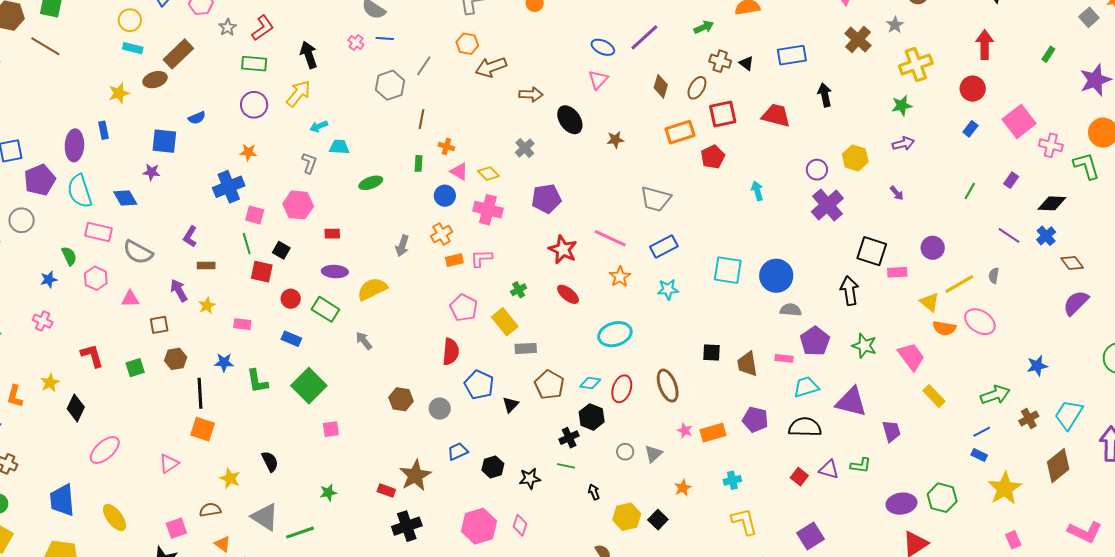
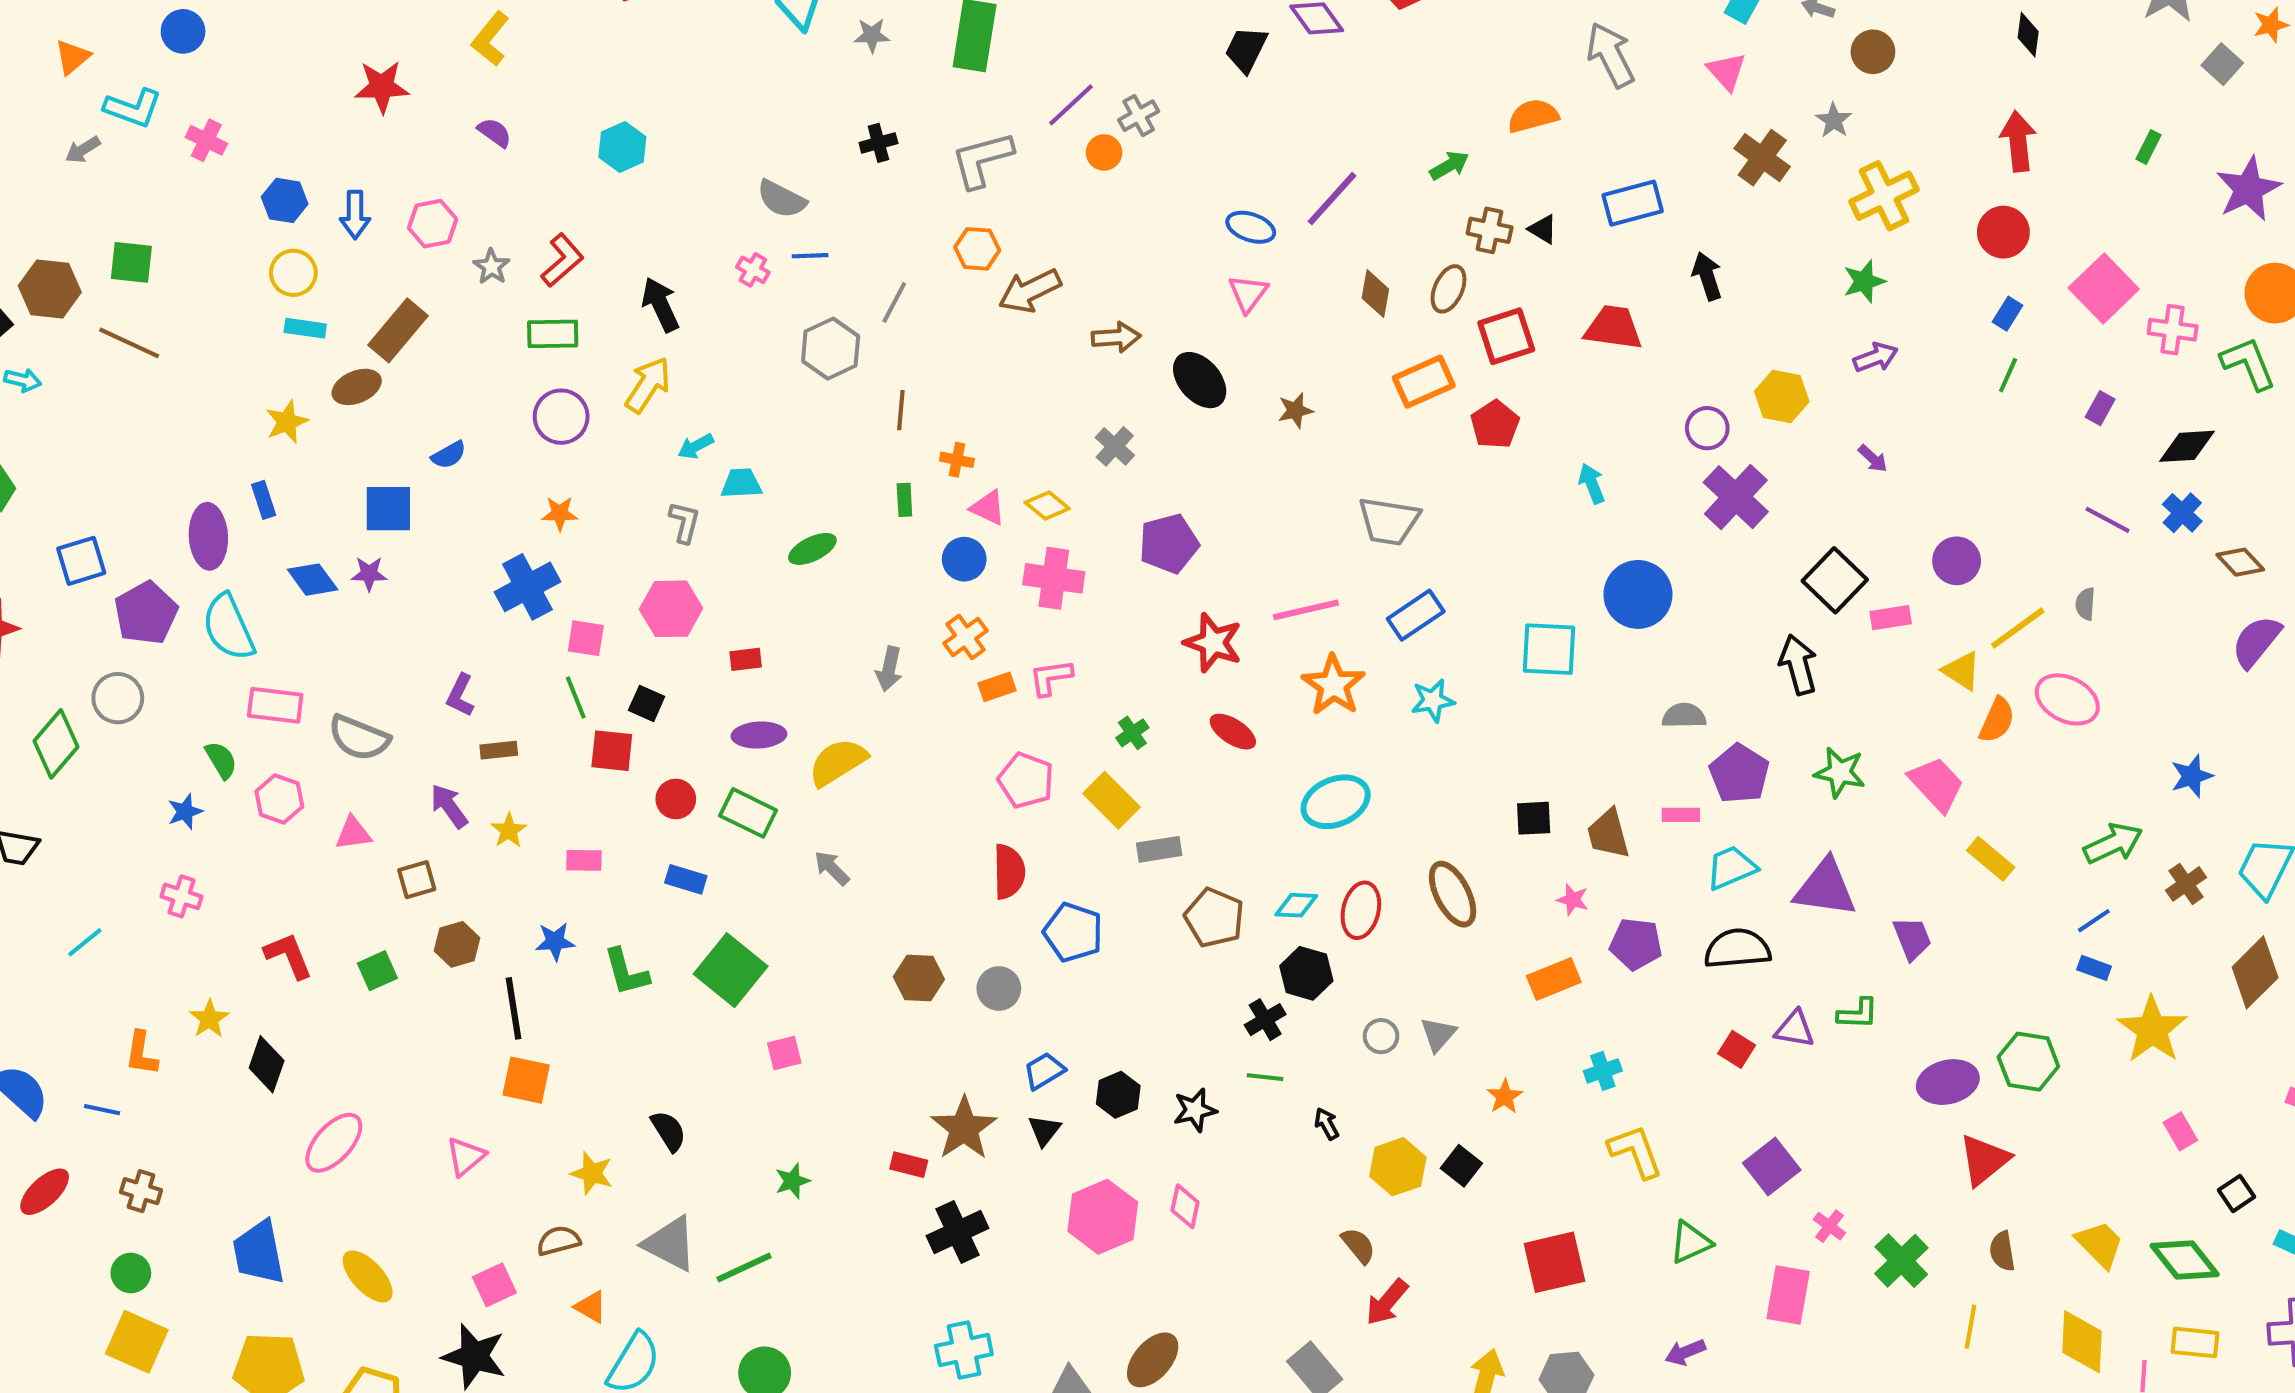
green line: (970, 191) -> (2008, 375), moved
blue diamond: (125, 198) -> (313, 580), moved
pink line: (610, 238) -> (1306, 610), turned -32
black square: (872, 251) -> (1835, 580), turned 32
blue circle: (776, 276) -> (1638, 594), moved
orange star: (620, 277) -> (1334, 685), size x1.4
orange semicircle: (944, 328) -> (1997, 720), turned -70
black triangle: (511, 405) -> (1044, 1130), moved
pink star: (685, 430) -> (1573, 900), moved

